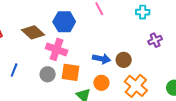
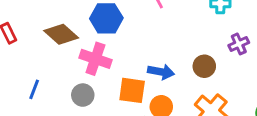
brown circle: (124, 60) -> (204, 66), moved
orange square: (70, 72) -> (132, 90), moved

